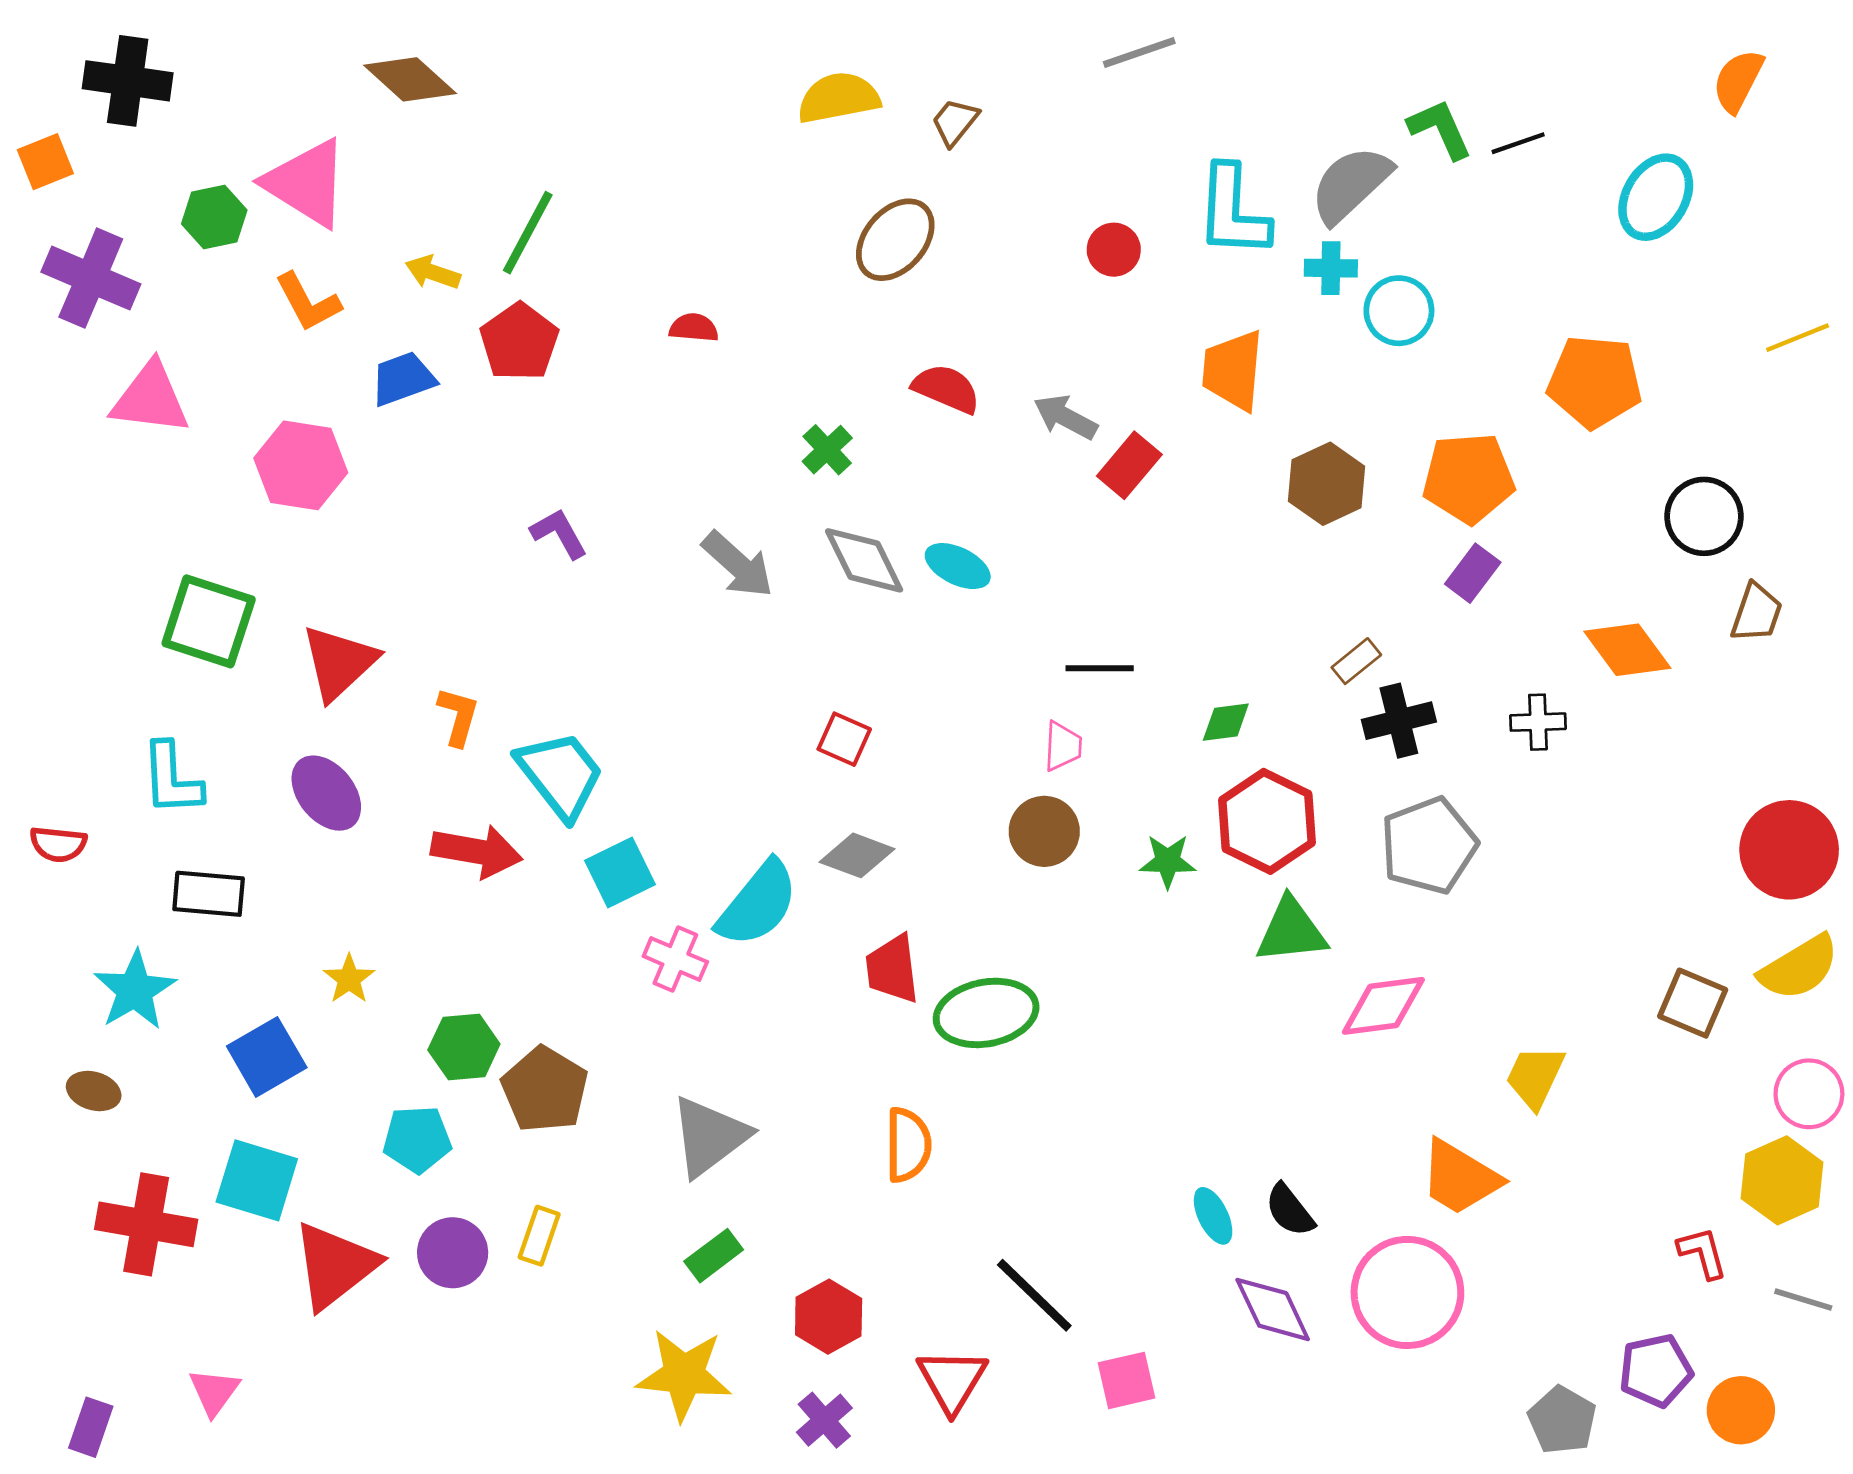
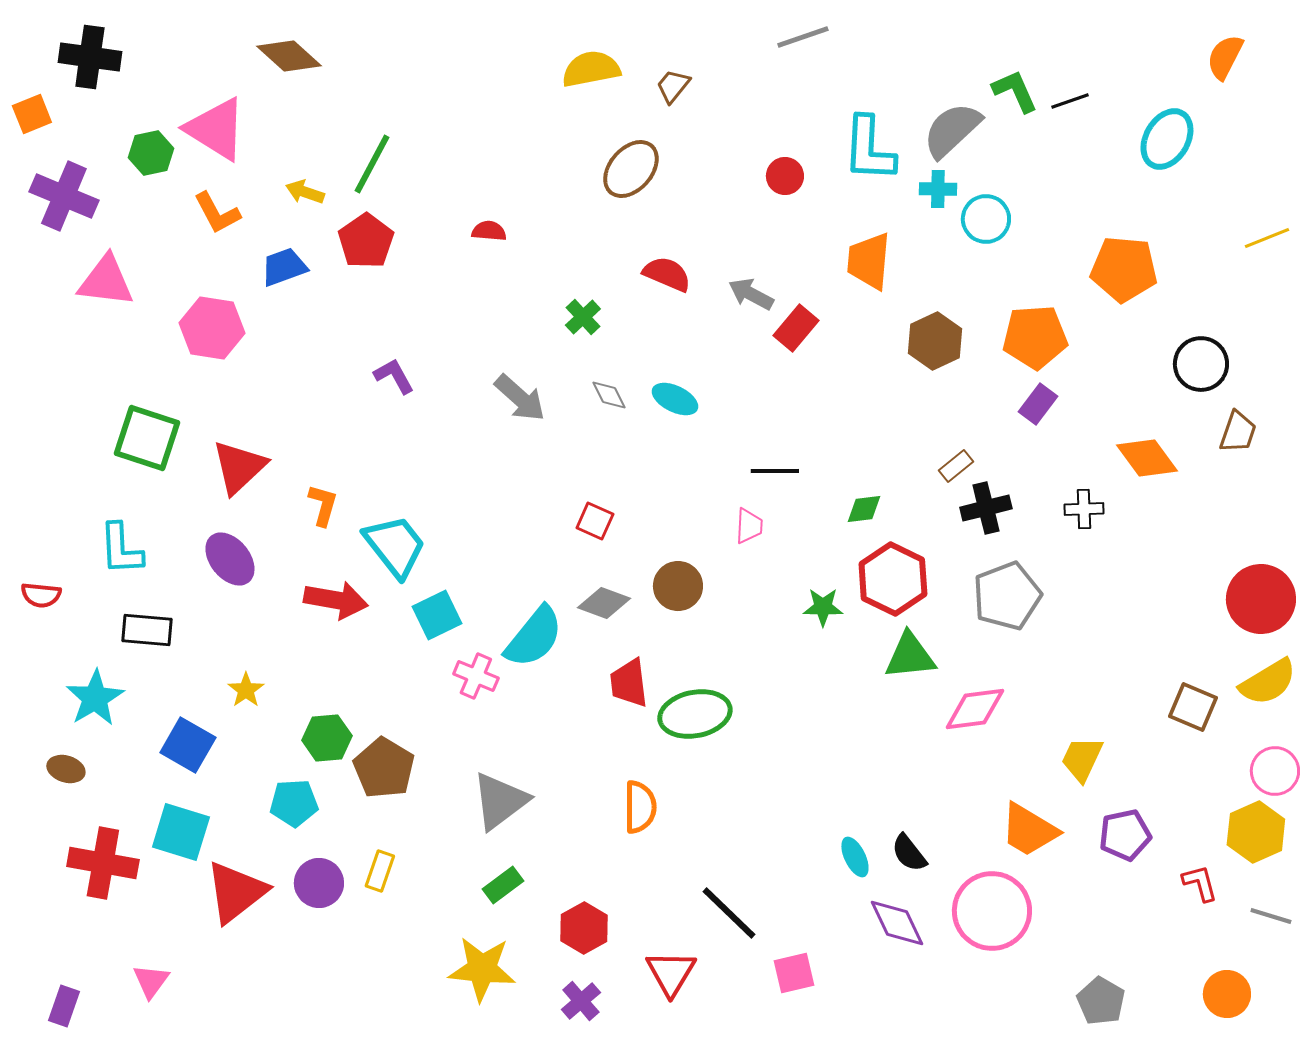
gray diamond: (864, 560) -> (609, 395), size x0.6
brown circle: (1044, 831) -> (678, 586), moved
blue square: (267, 1057) -> (188, 745), turned -30
purple pentagon: (1656, 1370) -> (1125, 835), moved

